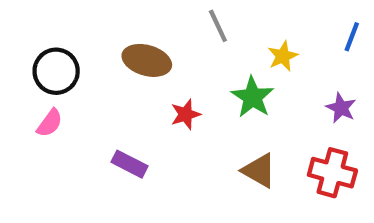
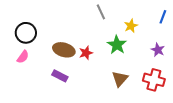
brown ellipse: (147, 60) -> (64, 50), moved
brown triangle: (259, 171) -> (120, 79), turned 42

